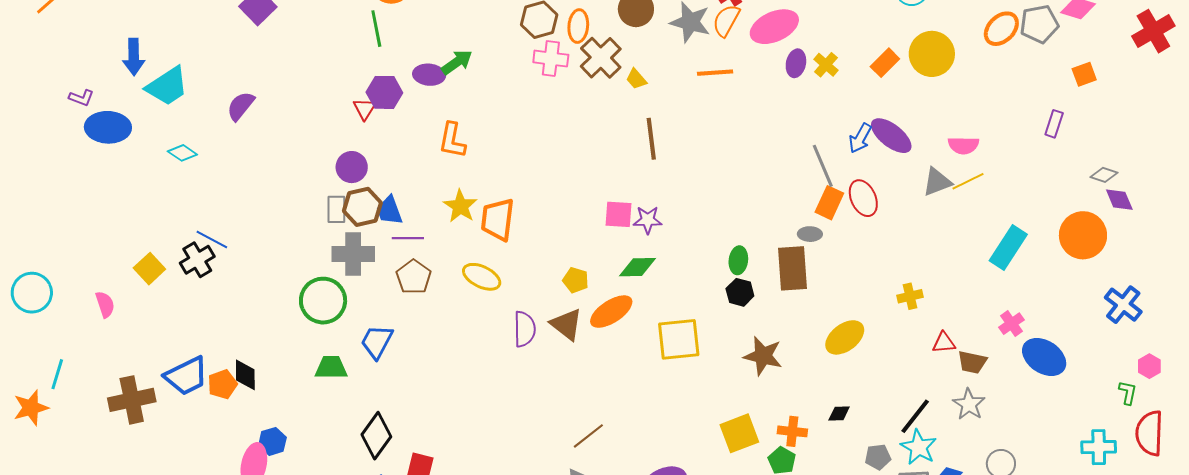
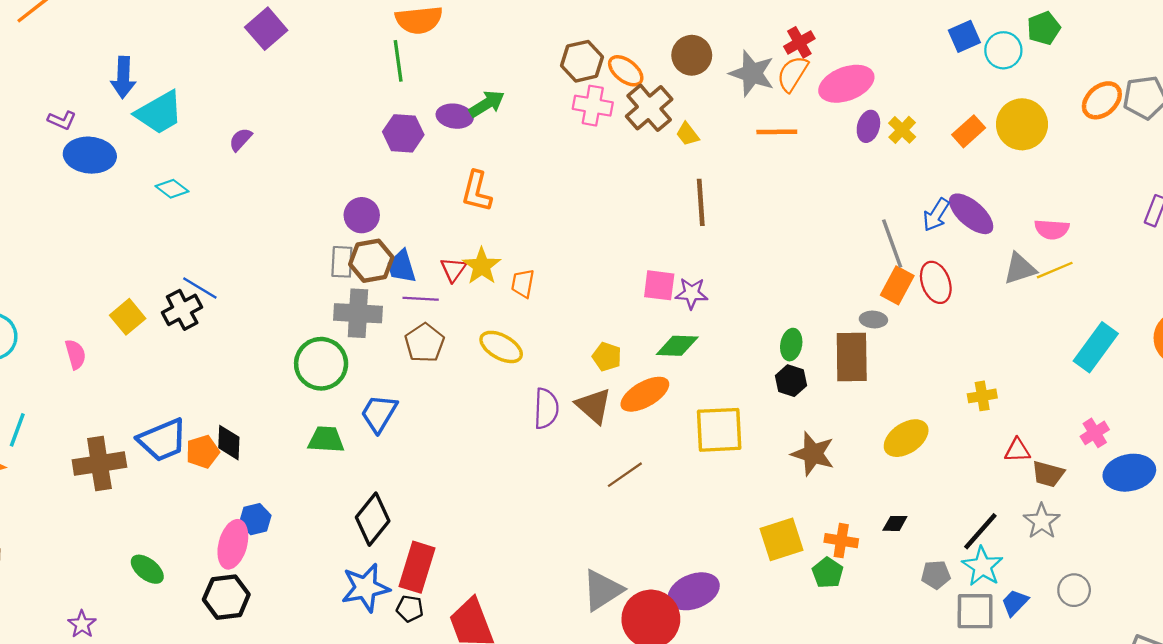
orange ellipse: (578, 26) -> (626, 71), turned -60
purple semicircle: (241, 106) -> (241, 139), size x0.7
red triangle: (365, 109) -> (453, 270), moved
orange trapezoid: (498, 219) -> (523, 283), size x0.6
blue ellipse: (1044, 357) -> (1129, 473), turned -48
brown line: (588, 436) -> (625, 475), moved

